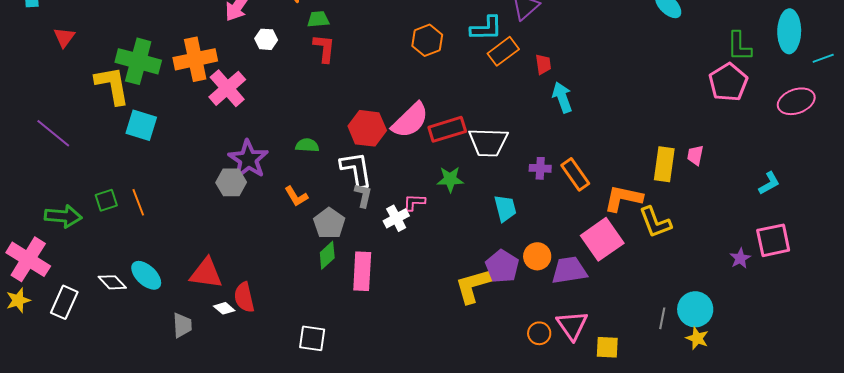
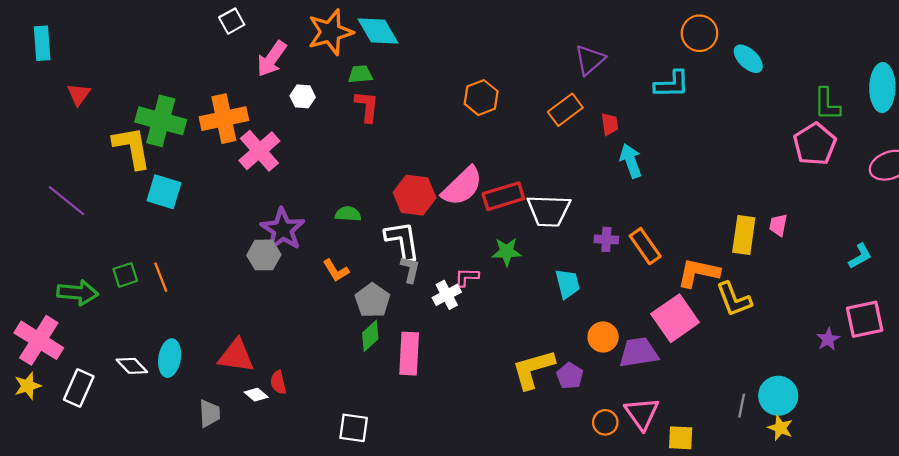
cyan L-shape: (486, 28) -> (672, 84), moved
purple pentagon: (502, 266) -> (570, 376), moved, size x0.7
cyan ellipse: (146, 275) -> (170, 358), turned 56
red semicircle: (244, 297) -> (278, 382), size x0.7

